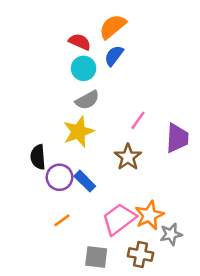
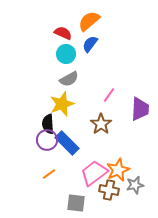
black semicircle: (38, 157) -> (48, 124), moved
blue rectangle: (85, 181) -> (67, 143), size x1.4
brown cross: (141, 254) -> (109, 190), moved

